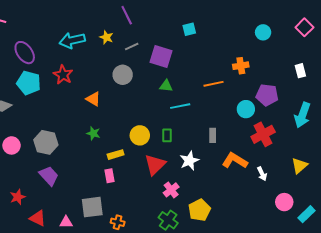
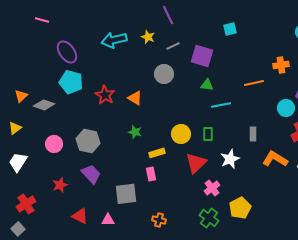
red star: (63, 75) -> (105, 95), moved
red star: (18, 197) -> (60, 185), moved
gray square: (92, 207) -> (126, 194), moved

